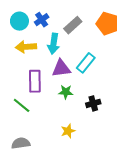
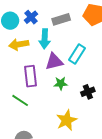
gray rectangle: (73, 25) -> (61, 19), turned 30
yellow star: (68, 131) -> (67, 120), size x1.5

